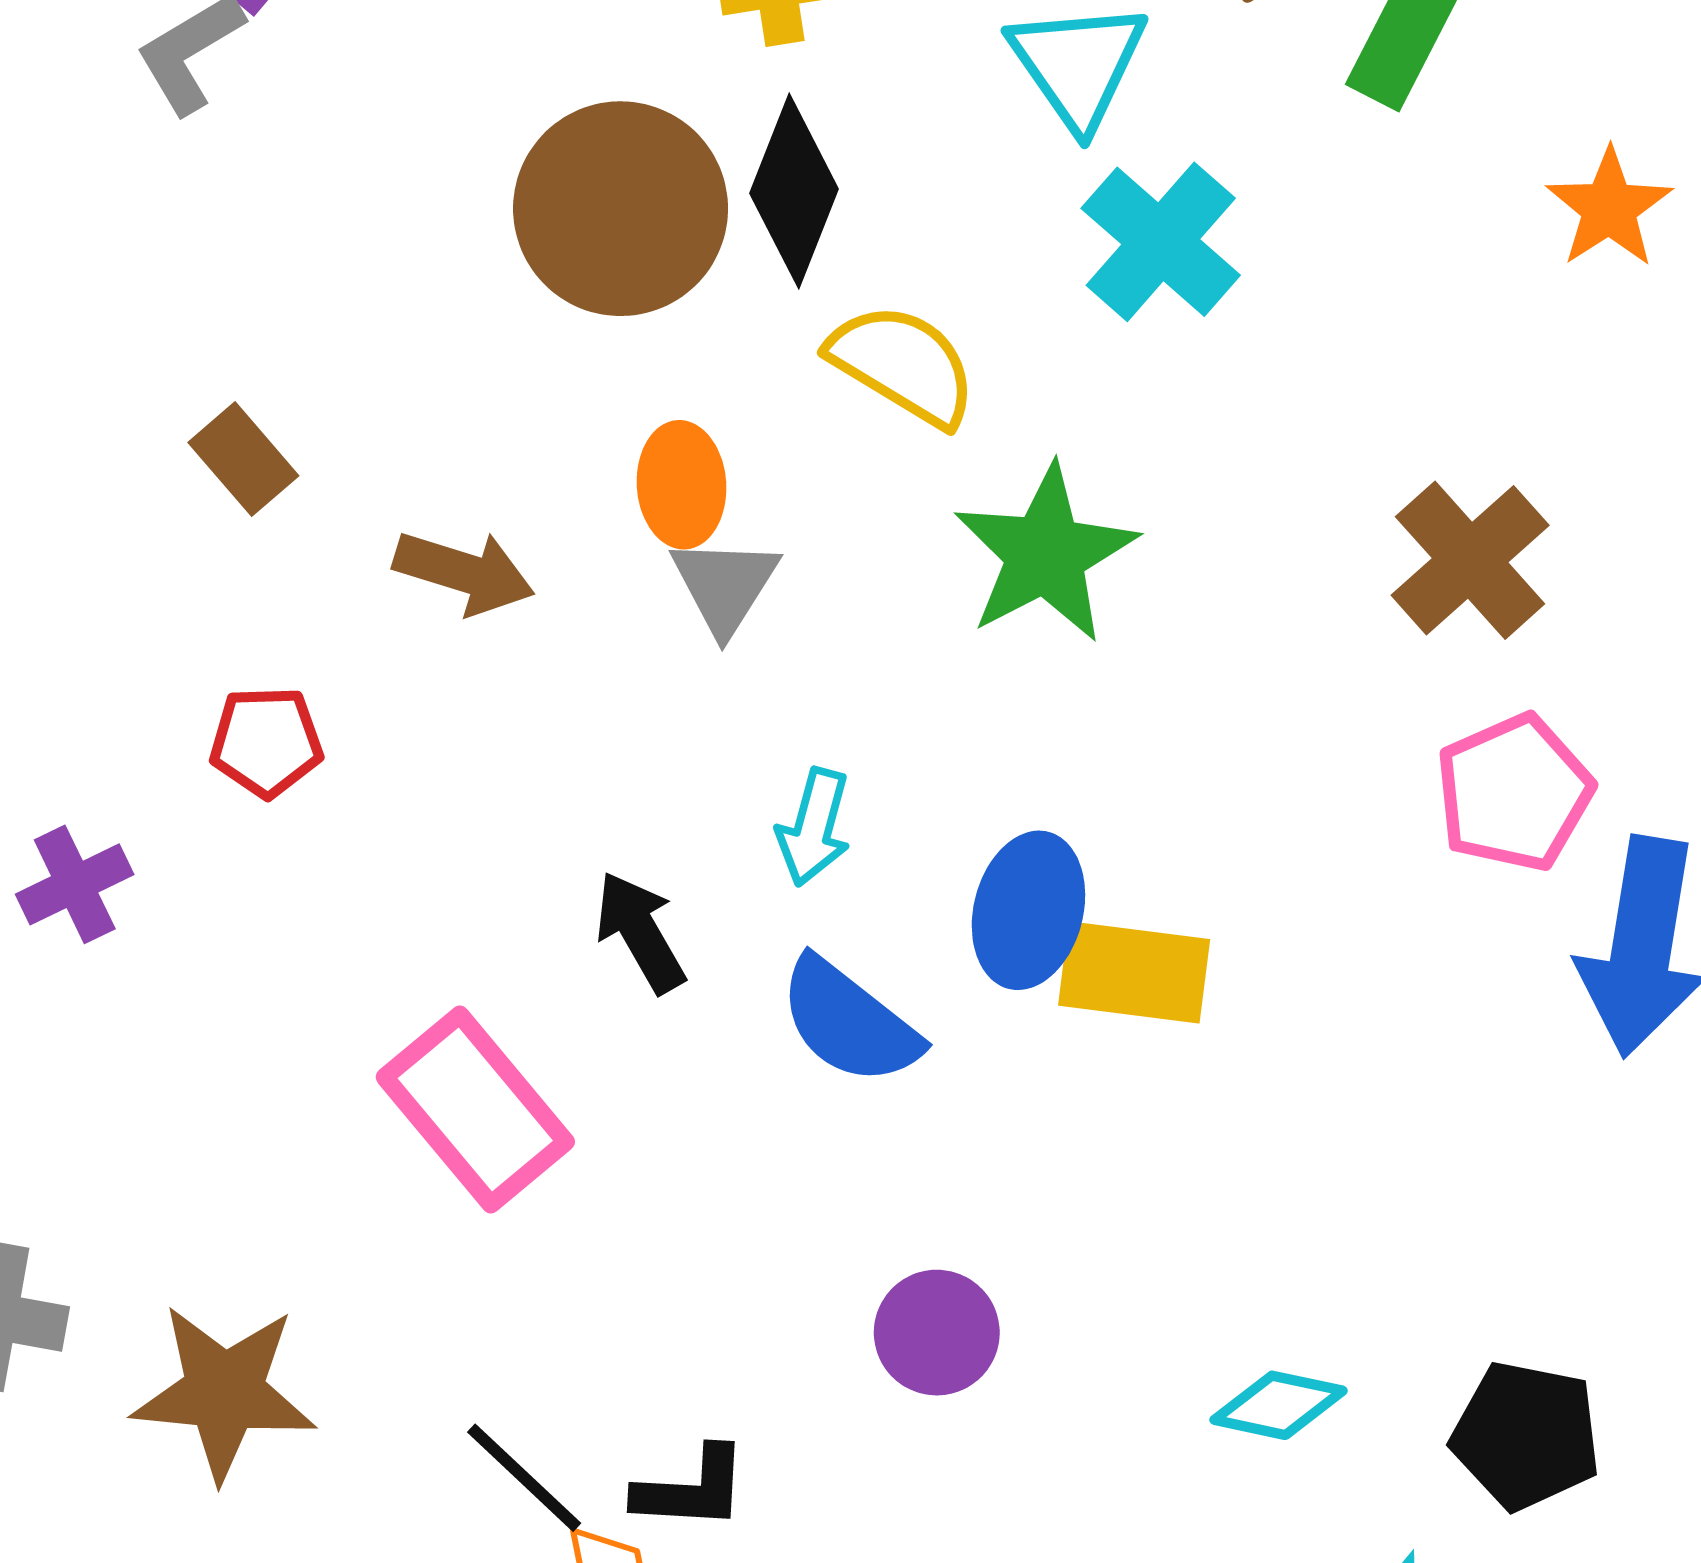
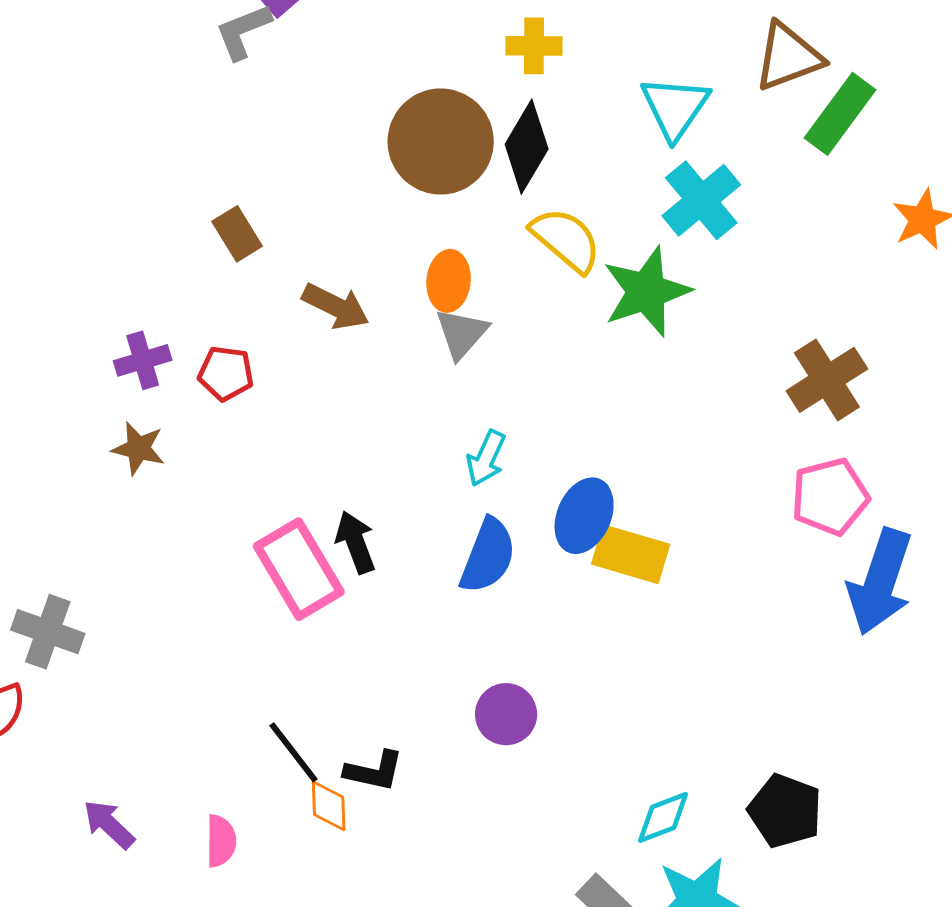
green star: (1045, 554) -> (646, 292), moved
purple cross: (75, 884) -> (143, 360), moved
black arrow: (640, 932) -> (356, 542), moved
blue semicircle: (849, 1022) -> (488, 556), turned -116
brown star: (224, 1392) -> (138, 448), moved, size x0.6
cyan diamond: (1279, 1405) -> (663, 817), moved, turned -42

